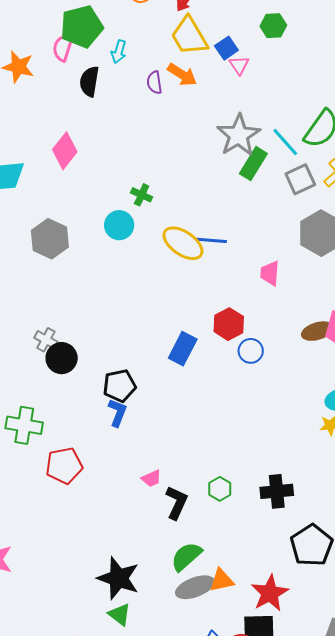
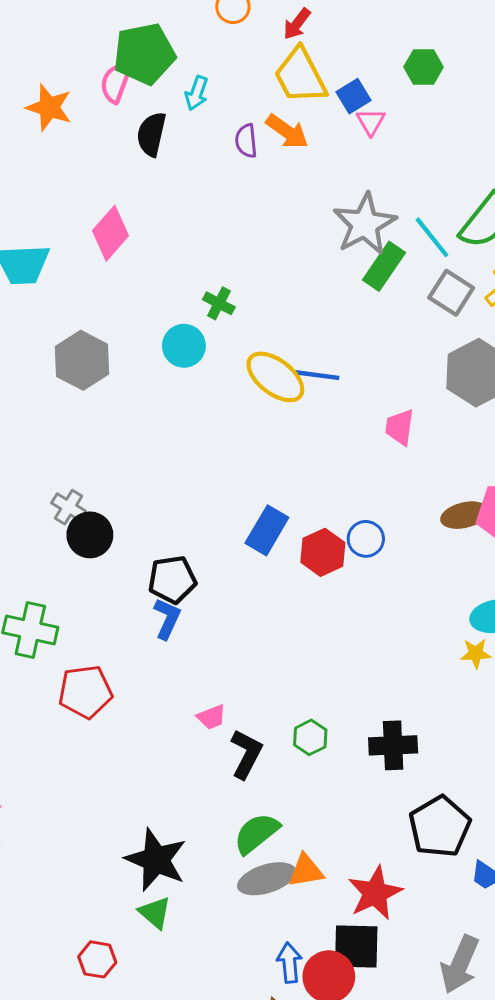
gray square: (300, 179) -> (451, 293), turned -36
red hexagon: (229, 324) -> (323, 552), moved

